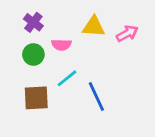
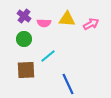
pink semicircle: (61, 45) -> (44, 23), moved
blue line: (96, 96) -> (68, 84), moved

